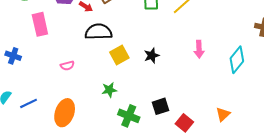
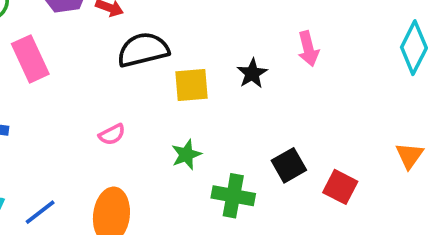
pink arrow: (199, 49) -> (308, 49), moved
yellow square: (119, 55) -> (191, 85), turned 36
pink semicircle: (67, 66) -> (112, 134), moved

